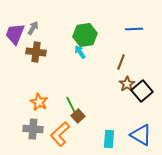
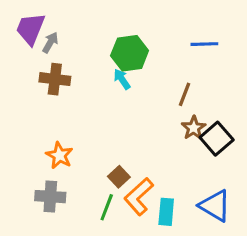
purple trapezoid: (15, 34) -> (30, 29), moved
green line: (71, 105) -> (107, 207), moved, turned 48
orange L-shape: (60, 134) -> (139, 197), moved

